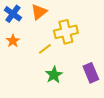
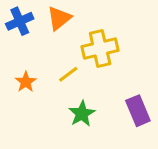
blue cross: (13, 14) -> (20, 21), turned 30
orange star: (13, 41) -> (26, 82), moved

